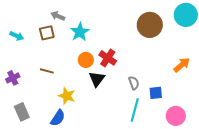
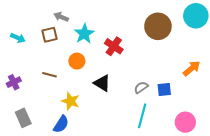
red cross: (108, 58) -> (114, 46), moved
orange circle: (86, 60) -> (77, 61), moved
black triangle: (97, 79) -> (102, 83), turned -36
gray semicircle: (134, 83) -> (141, 87), turned -104
blue square: (156, 93) -> (164, 90), moved

